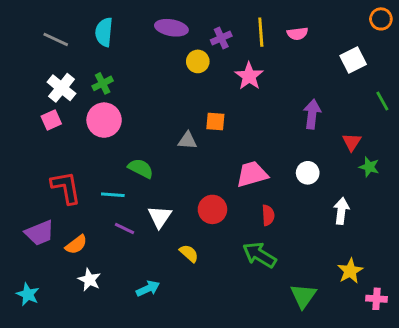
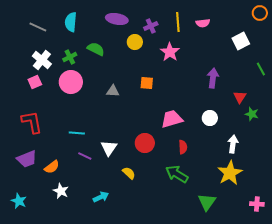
gray triangle: (188, 141) -> (113, 91), moved
green semicircle: (141, 168) -> (96, 49), moved
red L-shape: (66, 187) -> (32, 122), moved
yellow star: (350, 271) -> (230, 173), moved, size x1.4

